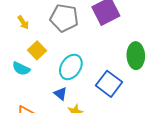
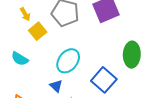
yellow square: (37, 50) -> (38, 31), moved

